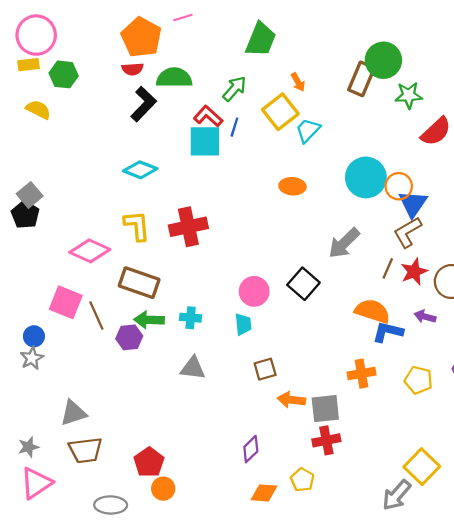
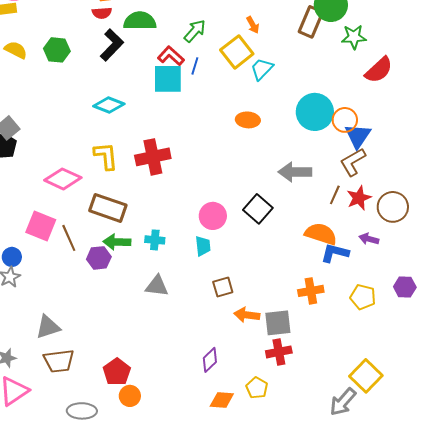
green hexagon: (64, 74) -> (57, 50), moved
gray arrow: (344, 243) -> (295, 172), turned 44

